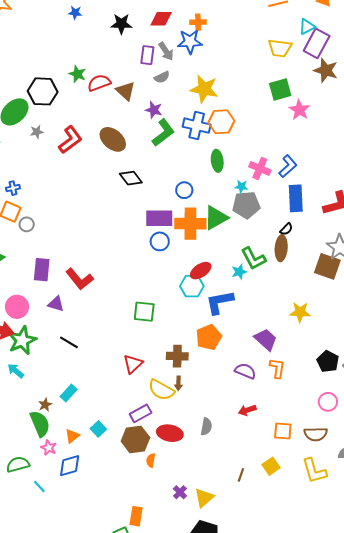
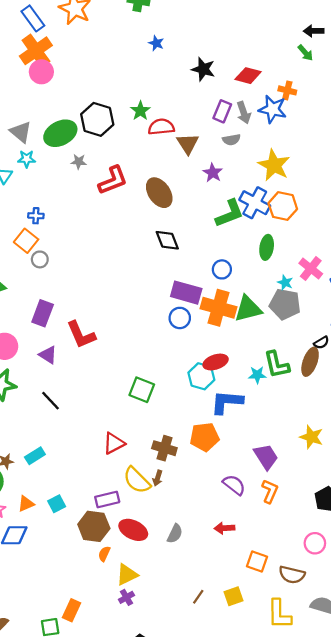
green L-shape: (163, 133) -> (230, 213), moved
yellow triangle: (204, 498) -> (127, 575), moved

